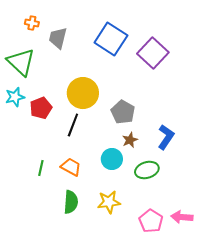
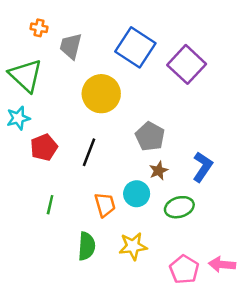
yellow circle: (83, 93) -> (101, 94), moved
red pentagon: (41, 108) -> (44, 147), moved
orange trapezoid: (71, 167) -> (105, 205), moved, turned 45

